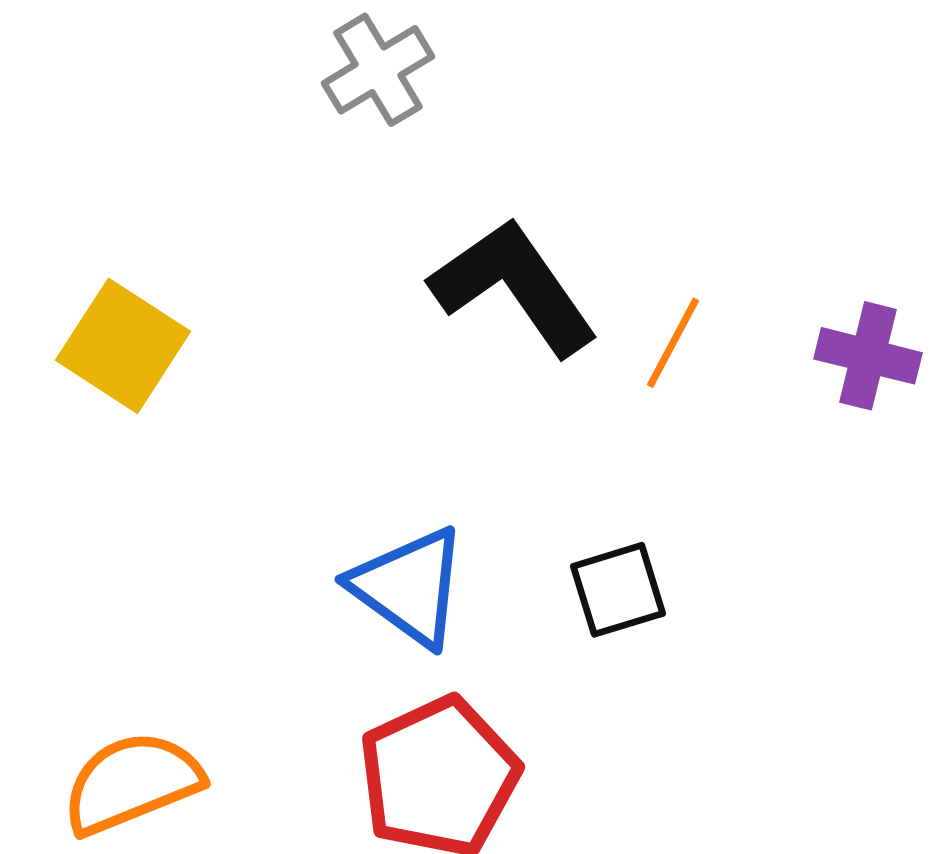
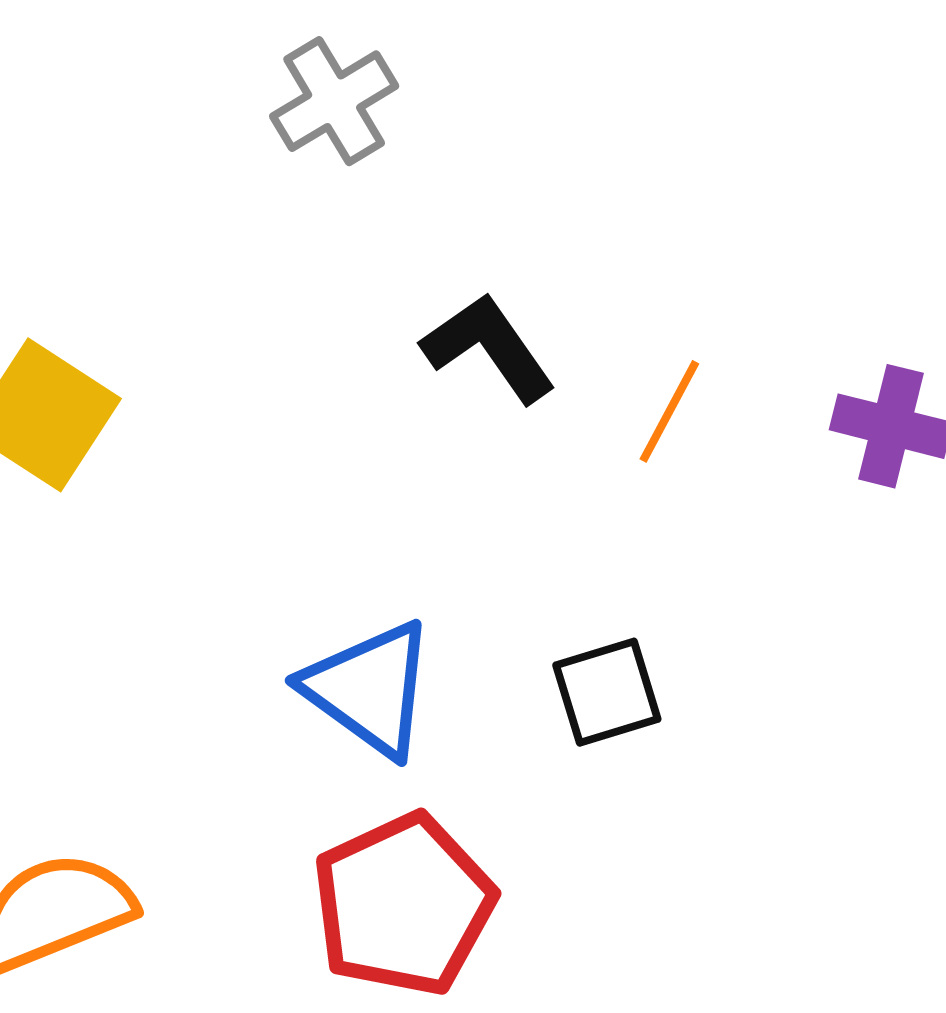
black L-shape: (514, 287) -> (489, 348), size x0.7

